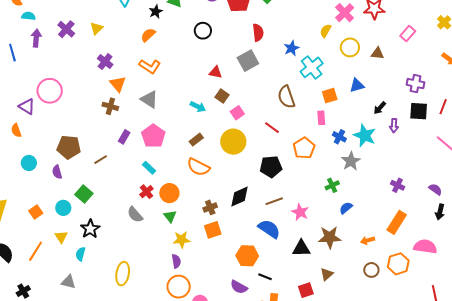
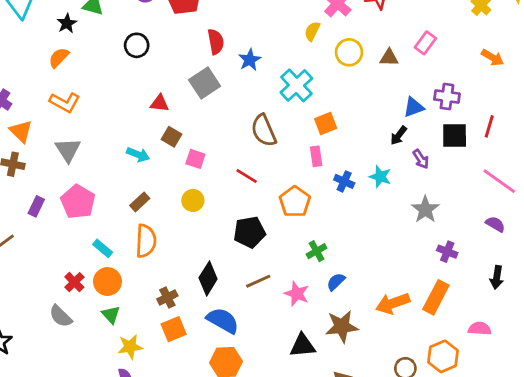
pink rectangle: (408, 33) -> (425, 43), moved
blue star: (292, 48) -> (250, 60), moved
blue triangle: (357, 85) -> (414, 107), moved
gray triangle: (149, 99) -> (68, 150), turned 30
pink square: (237, 113) -> (195, 159), turned -32
purple arrow: (394, 126) -> (421, 159), turned -32
cyan star: (365, 135) -> (380, 177), size x0.7
yellow circle: (233, 142) -> (193, 200), size x0.6
gray star: (351, 161) -> (425, 209), moved
orange semicircle: (198, 167) -> (146, 241), turned -110
cyan rectangle: (149, 168) -> (103, 248), moved
green cross: (332, 185) -> (317, 251), moved
purple cross: (398, 185) -> (447, 252), moved
purple semicircle: (435, 189) -> (495, 224), moved
black diamond: (239, 197) -> (208, 278), turned -30
blue semicircle: (346, 208) -> (336, 282), moved
blue semicircle: (269, 229) -> (223, 320), moved
orange arrow: (368, 240) -> (393, 303), moved, size x1.6
pink semicircle: (425, 247) -> (480, 329), size x0.7

